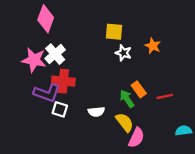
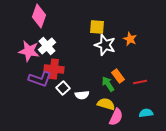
white star: (123, 53) -> (105, 45), size x1.5
white square: (60, 109) -> (63, 88), moved, turned 32
yellow semicircle: (125, 122) -> (106, 104), turned -36
cyan semicircle: (183, 131) -> (146, 113), moved

